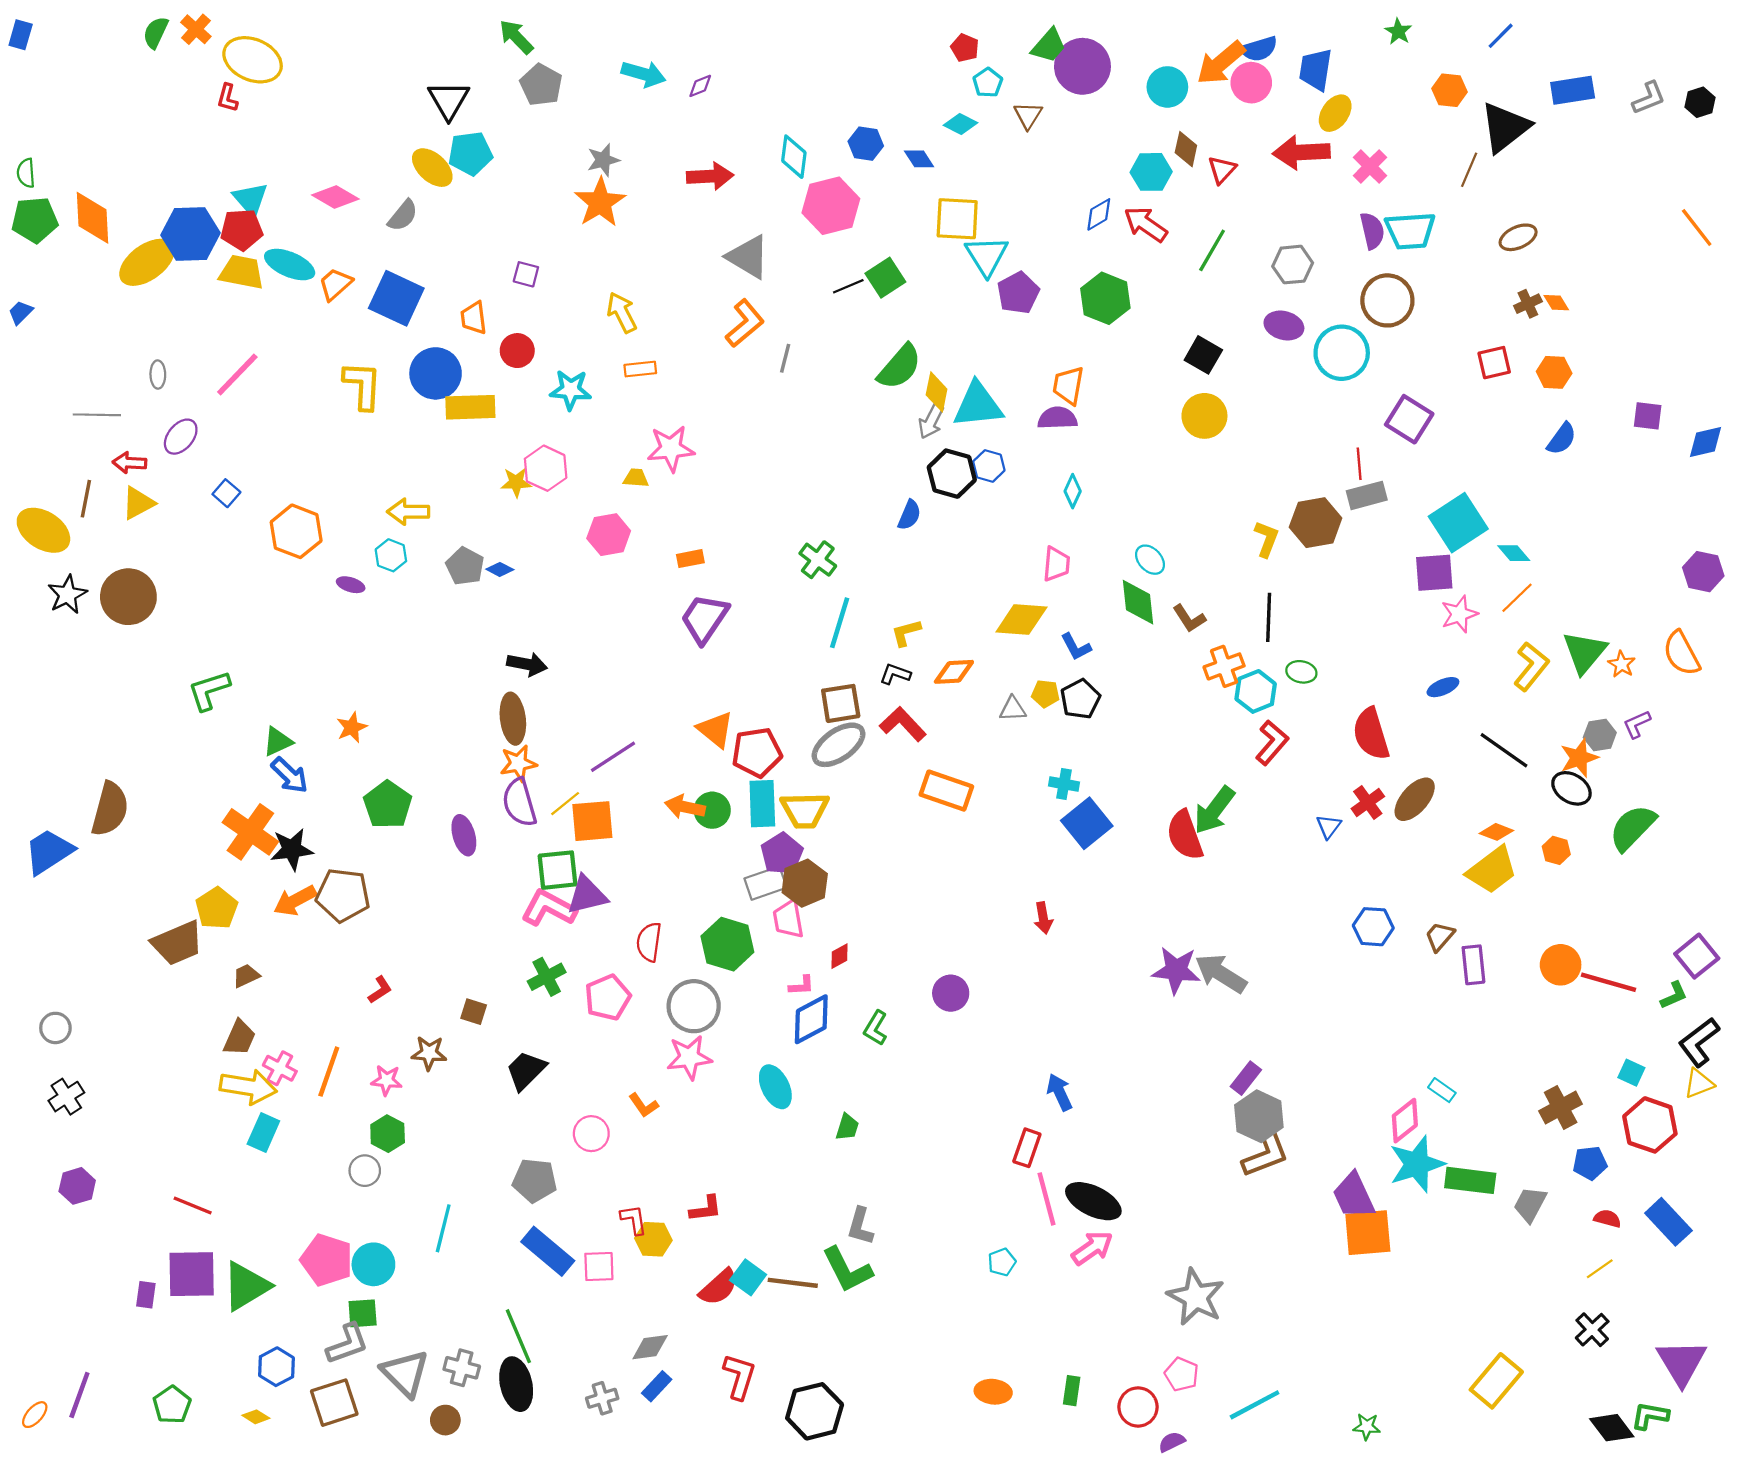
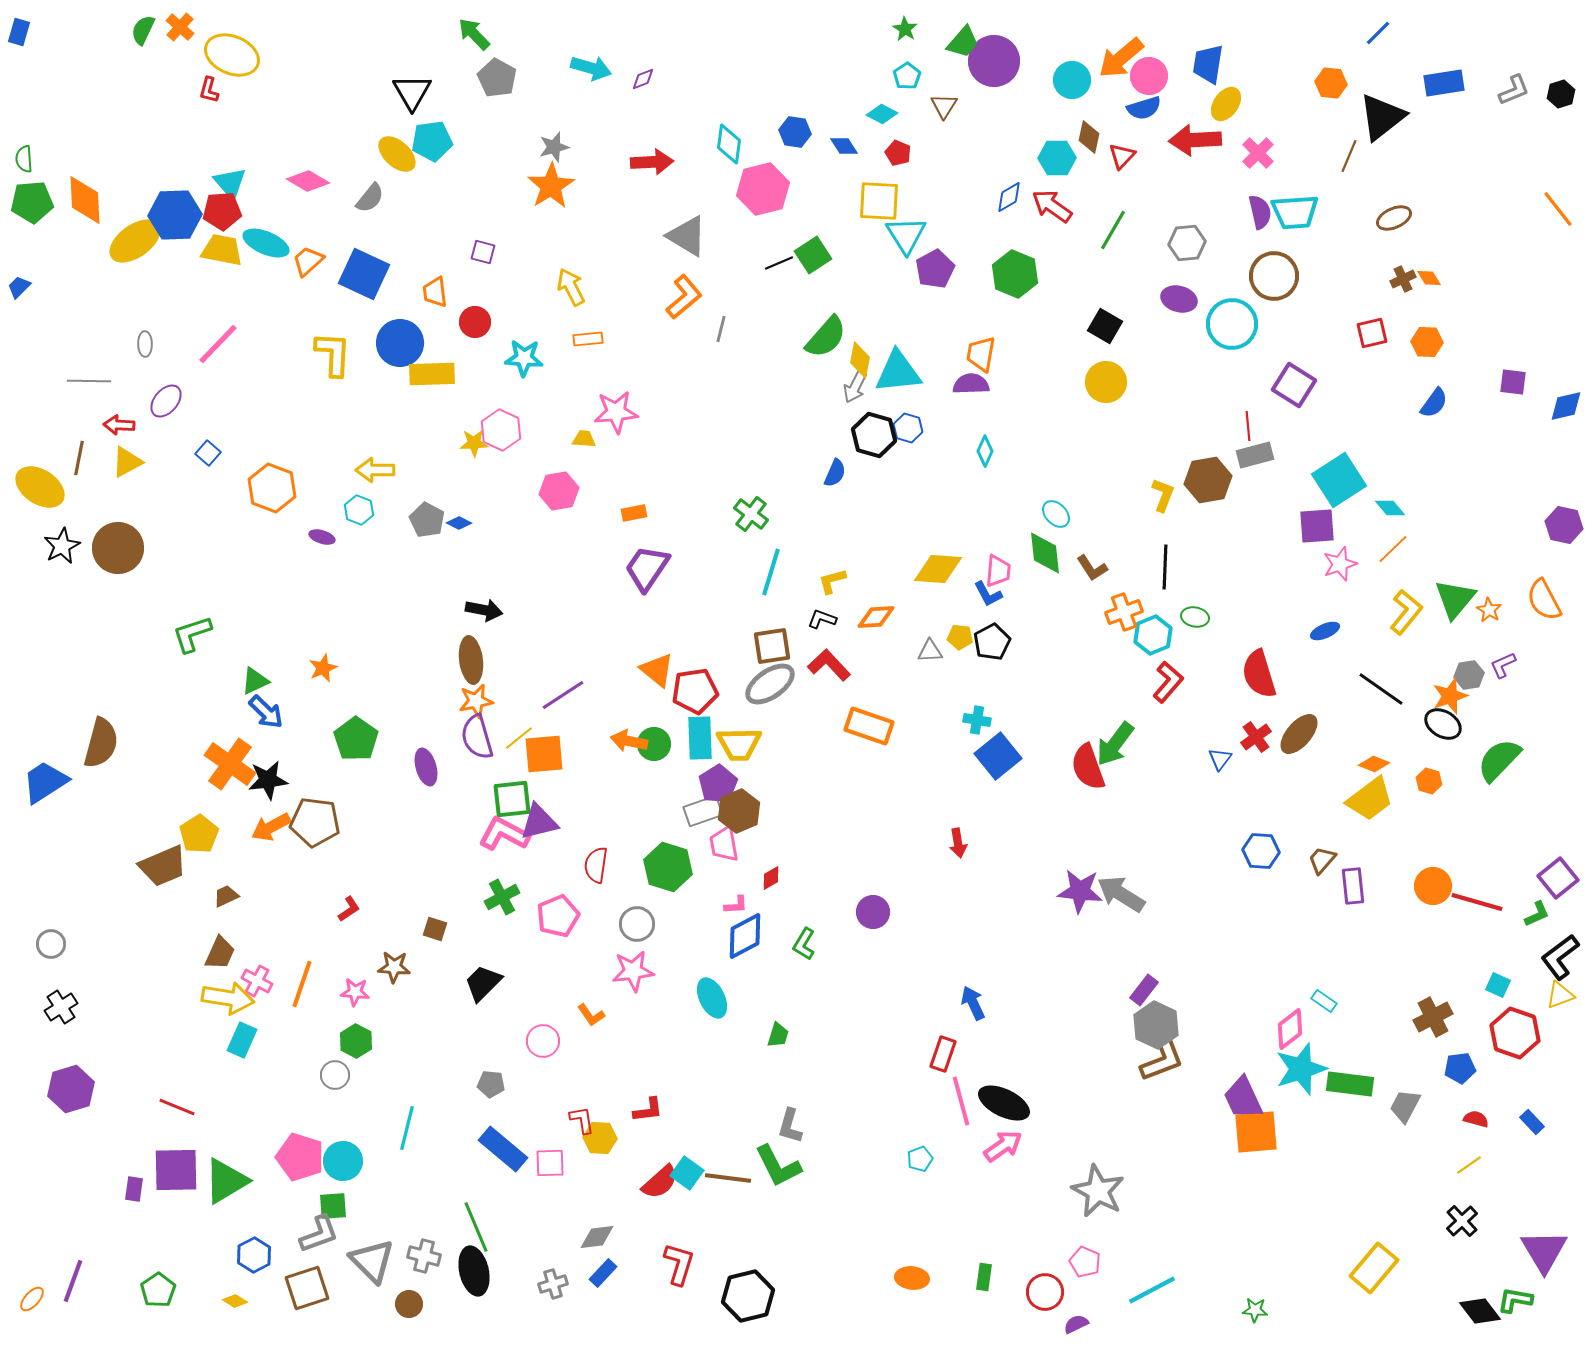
green star: (1398, 31) -> (905, 29), moved
red pentagon: (965, 48) -> (898, 153), moved
blue semicircle: (1259, 49) -> (1144, 108), moved
pink trapezoid: (1056, 564) -> (998, 571), moved
gray circle: (694, 1006) -> (637, 924), size x0.7
gray pentagon: (535, 1180) -> (491, 1084), size x0.7
purple hexagon: (77, 1186) -> (71, 1089), size x1.4
blue rectangle: (1668, 1222) -> (1532, 1122), size x0.6

